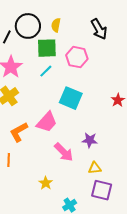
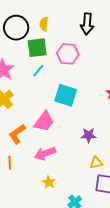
black arrow: (99, 29) -> (87, 24), turned 40
pink arrow: (64, 152) -> (45, 153), moved, turned 120

